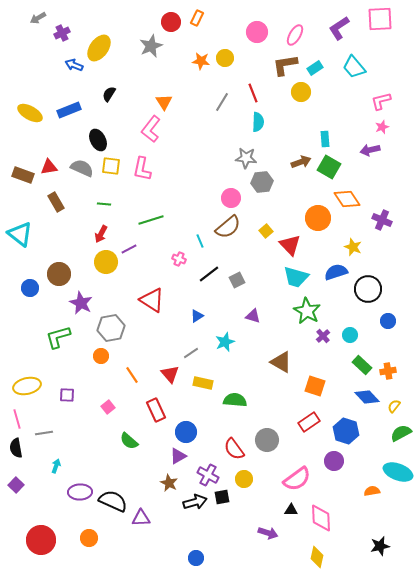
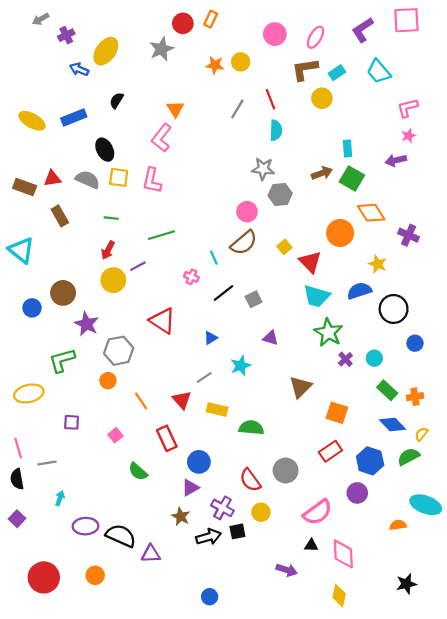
brown triangle: (281, 362) -> (301, 387), turned 45
yellow ellipse: (27, 386) -> (29, 393), moved
green semicircle: (401, 433) -> (409, 457), moved

